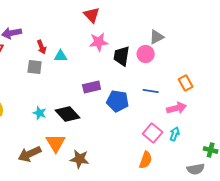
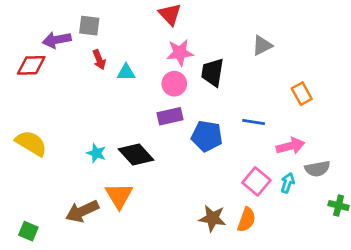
pink circle: (146, 54) -> (174, 84), moved
gray square: (35, 67) -> (89, 26), moved
orange rectangle: (186, 83) -> (302, 94), moved
brown star: (80, 159) -> (212, 218), moved
gray semicircle: (196, 169) -> (317, 169), moved

